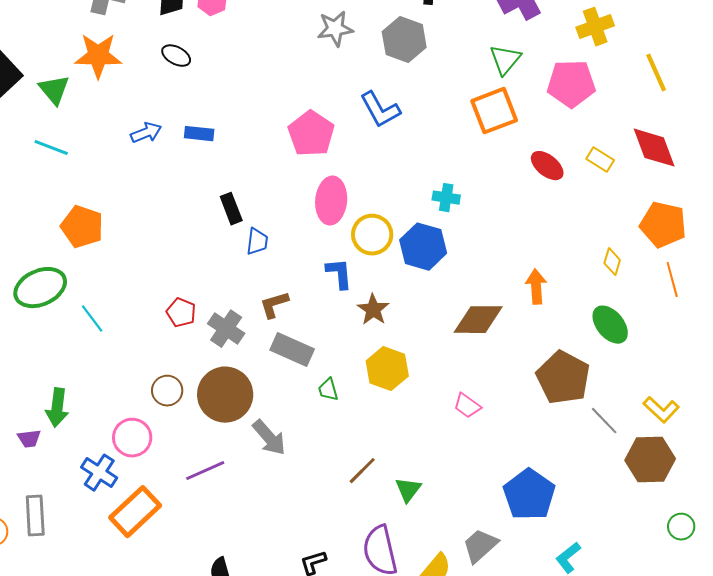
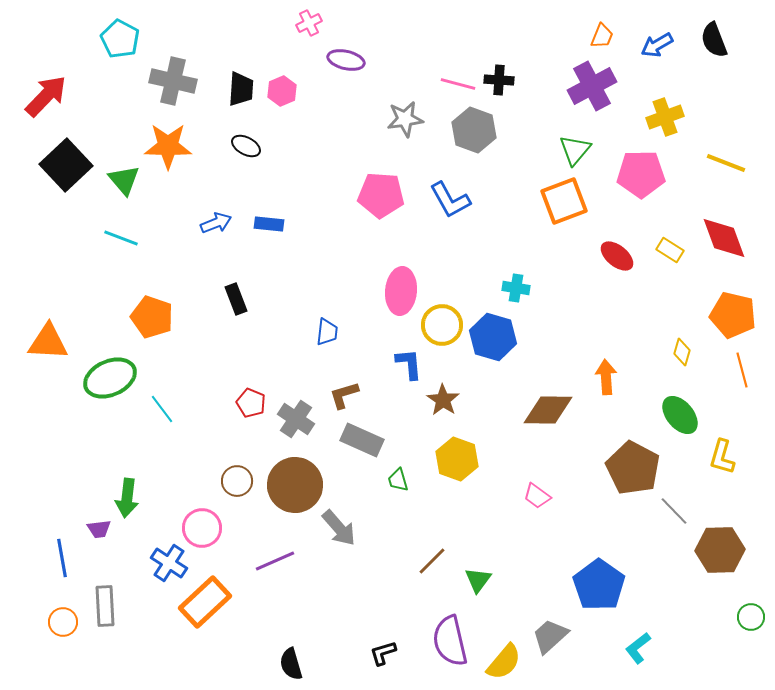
yellow line: (656, 73) -> (726, 163), turned -45
pink pentagon: (311, 134) -> (381, 195), moved, turned -30
black rectangle: (231, 209) -> (236, 299), moved
yellow L-shape: (661, 410) -> (722, 457), moved, turned 63

